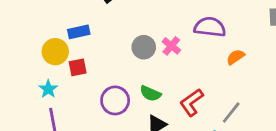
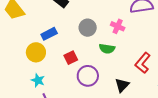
gray circle: (144, 47) -> (88, 28), moved
red square: (78, 67) -> (71, 58), moved
green semicircle: (150, 93) -> (107, 49), moved

